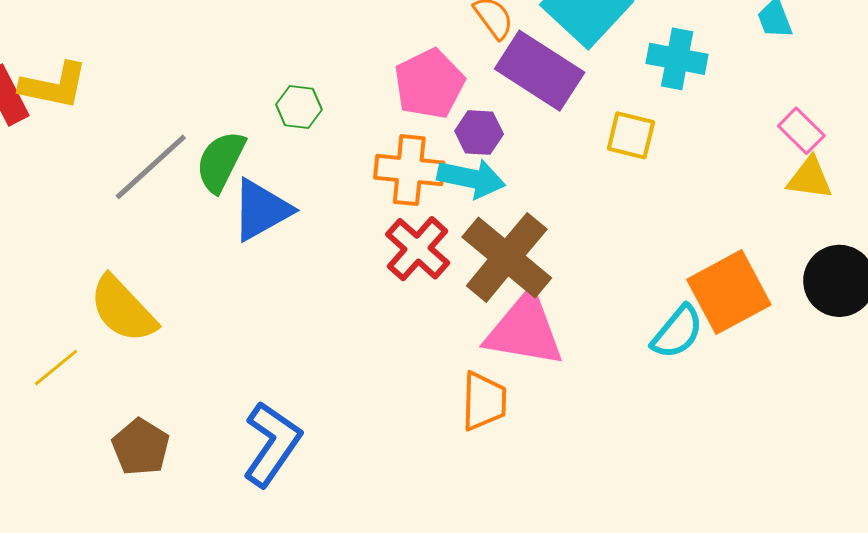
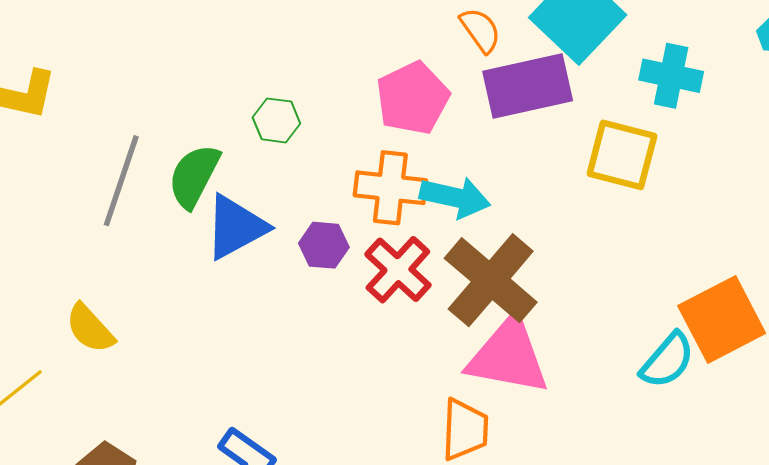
purple rectangle: (540, 71) -> (528, 86), turned -46
purple hexagon: (479, 132) -> (324, 245), moved
yellow square: (631, 135) -> (622, 155), size x1.4
gray line: (151, 167) -> (121, 181), turned -30
yellow semicircle: (123, 309) -> (90, 328), size x0.7

